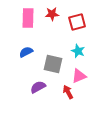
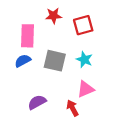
pink rectangle: (28, 18) -> (27, 36), moved
gray square: (53, 64) -> (55, 61), moved

